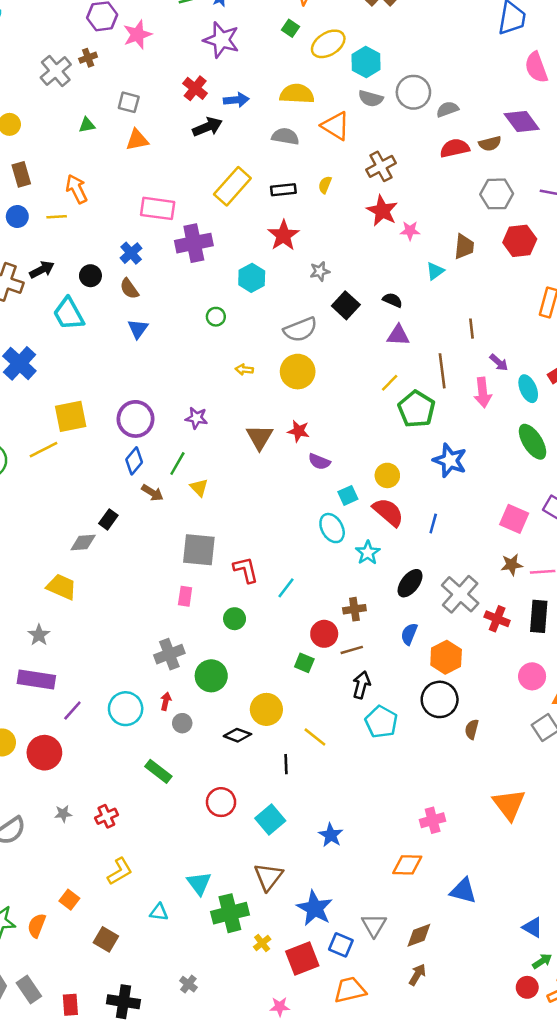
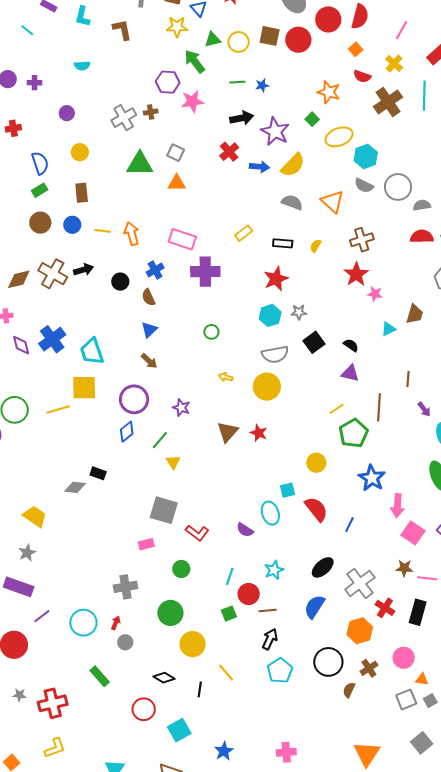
purple star: (221, 40) -> (275, 131), moved
yellow semicircle: (297, 94) -> (293, 165), moved, turned 120
green triangle: (87, 125) -> (140, 164), size x2.0
black arrow: (207, 127) -> (242, 118), moved
yellow rectangle: (232, 186) -> (244, 233), size x0.6
orange arrow: (77, 189) -> (132, 234), moved
cyan hexagon: (252, 278) -> (270, 315), moved
cyan trapezoid: (69, 314) -> (92, 351), moved
pink arrow: (483, 393) -> (397, 506), moved
purple semicircle: (319, 462) -> (245, 530), moved
yellow circle: (387, 475) -> (316, 463), moved
brown arrow: (152, 493) -> (149, 361), moved
black rectangle: (108, 519) -> (98, 473), turned 63
cyan star: (368, 553) -> (274, 570), moved
red L-shape: (246, 570) -> (197, 533), turned 130
yellow trapezoid: (61, 587) -> (35, 516), moved
cyan line: (286, 588) -> (230, 576), moved, turned -30
pink rectangle: (185, 596) -> (146, 544), turned 56
brown cross: (354, 609) -> (369, 668), moved, turned -36
blue semicircle: (409, 634) -> (315, 607), size x1.4
orange hexagon: (446, 657) -> (360, 631), moved
green square: (304, 663) -> (229, 614), turned 35
green circle: (211, 676) -> (170, 613), moved
black diamond: (237, 735) -> (164, 678), moved
red cross: (106, 816) -> (53, 703), size x1.6
pink cross: (433, 820) -> (286, 752), moved

